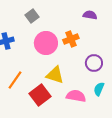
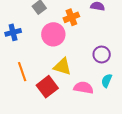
orange cross: (71, 39) -> (71, 17), moved
orange line: (15, 80) -> (22, 72), turned -54

